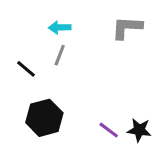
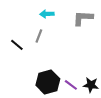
cyan arrow: (60, 28) -> (47, 14), moved
black hexagon: (44, 118) -> (48, 82), moved

